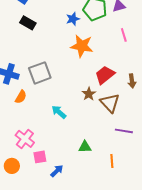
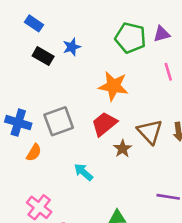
blue star: (73, 19) -> (72, 47), moved
red trapezoid: (105, 75) -> (104, 124), moved
brown triangle: (110, 103) -> (150, 132), moved

